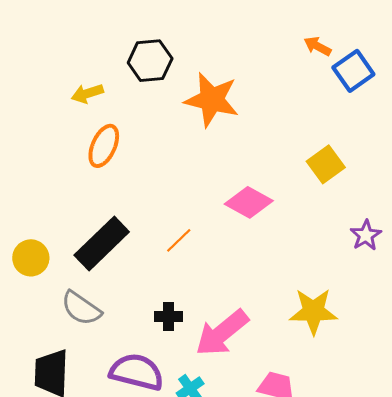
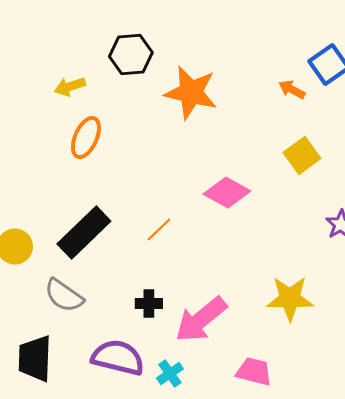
orange arrow: (318, 46) -> (292, 90), moved

